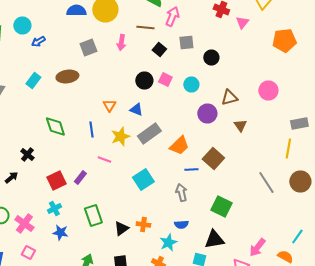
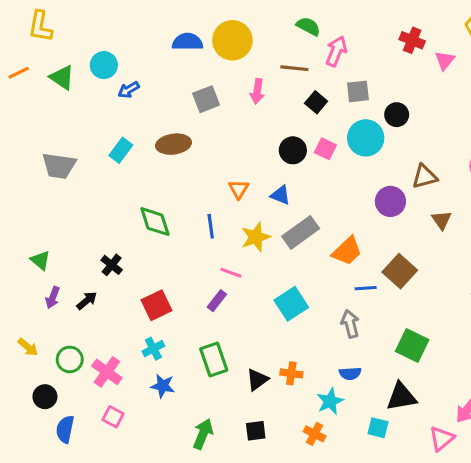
cyan circle: (191, 84) -> (366, 138), moved, size x1.5
purple rectangle: (80, 178) -> (217, 301), moved

